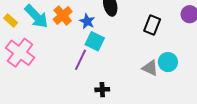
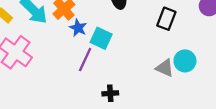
blue star: (87, 21) -> (78, 28), moved

